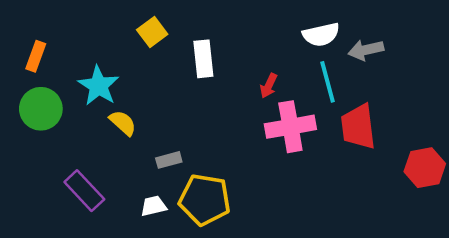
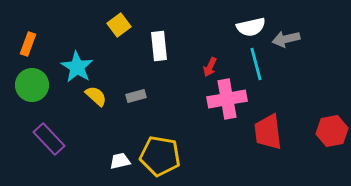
red trapezoid: (358, 127) -> (268, 132), moved
gray rectangle: (169, 160) -> (136, 96), moved
purple rectangle: (84, 191) -> (49, 139), moved

